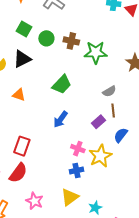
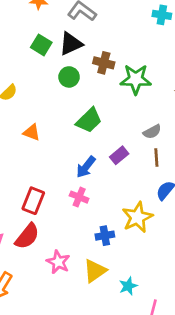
green circle: (46, 38) -> (69, 77), moved
black triangle: (22, 59) -> (71, 44), moved
purple rectangle: (98, 122) -> (119, 155), moved
pink cross: (78, 149) -> (79, 197), moved
pink star: (34, 201) -> (58, 262), moved

